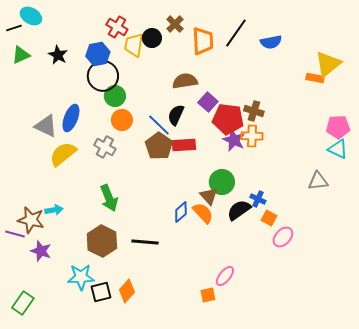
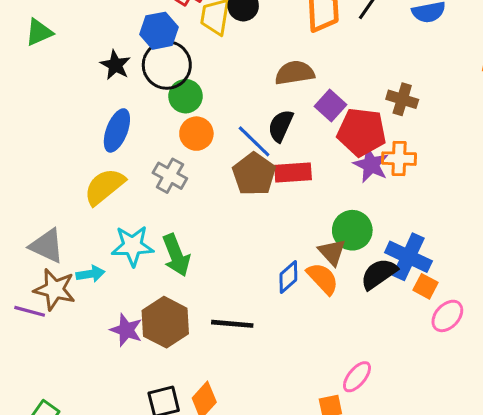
black star: (58, 55) -> (115, 65), moved
brown cross: (254, 111) -> (402, 99), moved
gray triangle: (46, 126) -> (47, 246), moved
blue cross: (258, 199) -> (408, 257), size x1.8
purple star: (41, 251) -> (126, 330), moved
cyan star: (81, 277) -> (132, 246), moved

